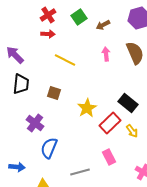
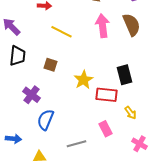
pink arrow: (106, 54) -> (102, 26), size x1.6
black rectangle: (128, 103) -> (124, 75), turned 36
red rectangle: (110, 123) -> (106, 95), turned 50
yellow arrow: (132, 131) -> (130, 113), moved

